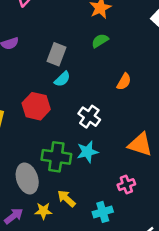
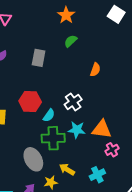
cyan semicircle: (62, 79) -> (49, 115), moved
white cross: (89, 117) -> (73, 102), turned 30
orange triangle: (140, 144) -> (102, 129), moved
cyan star: (87, 152) -> (77, 130), turned 30

